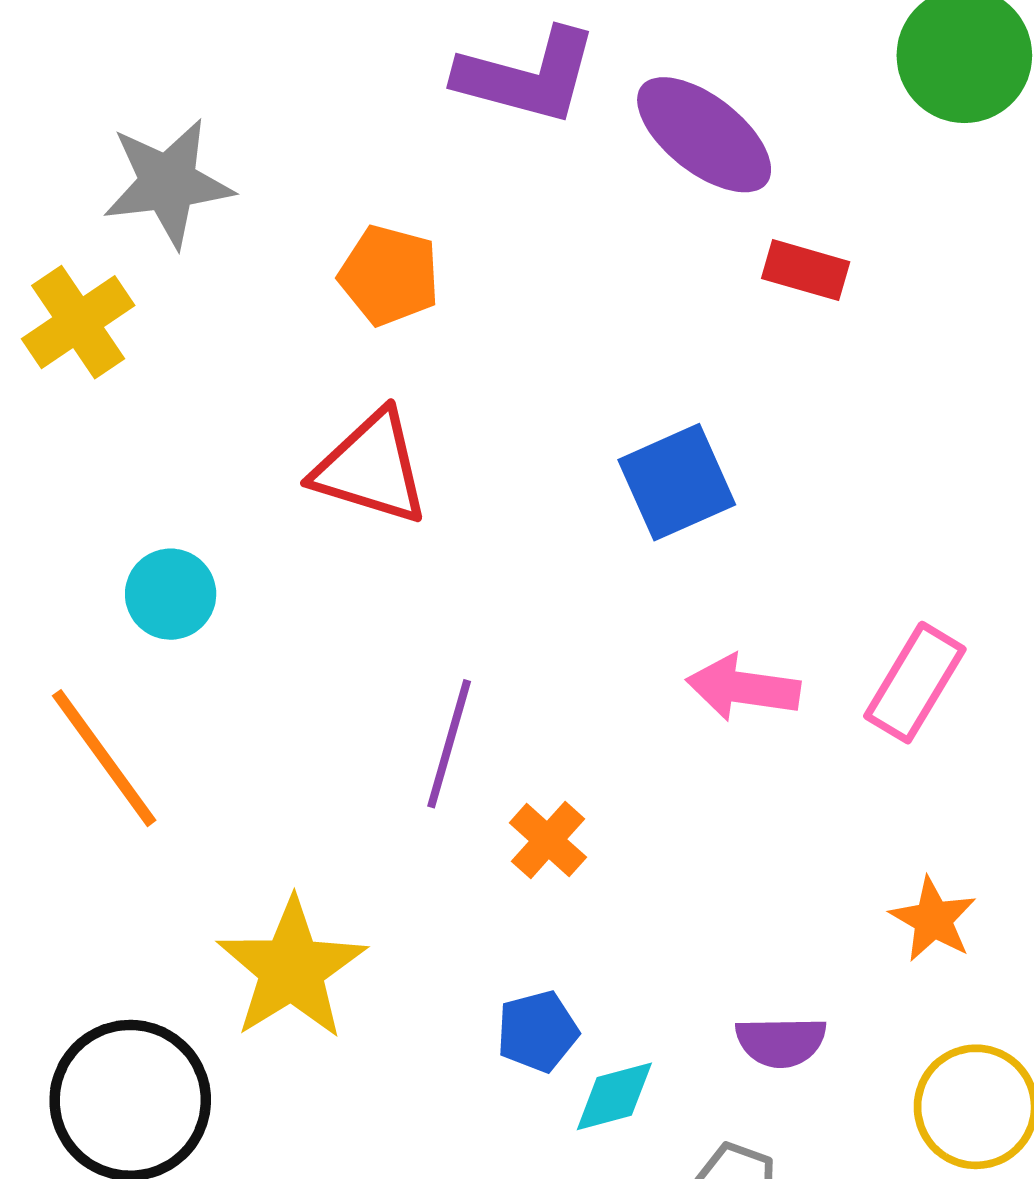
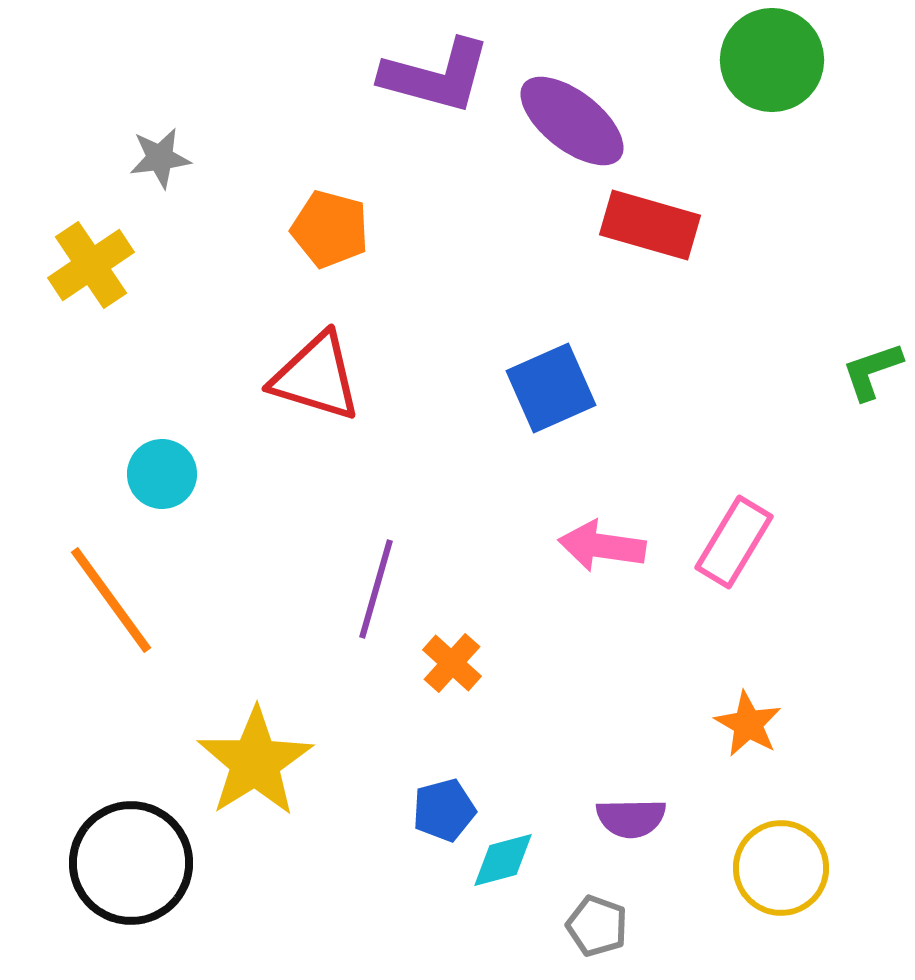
gray star: (168, 183) -> (160, 158), size x0.6
red rectangle: (806, 270) -> (650, 225), size x1.5

